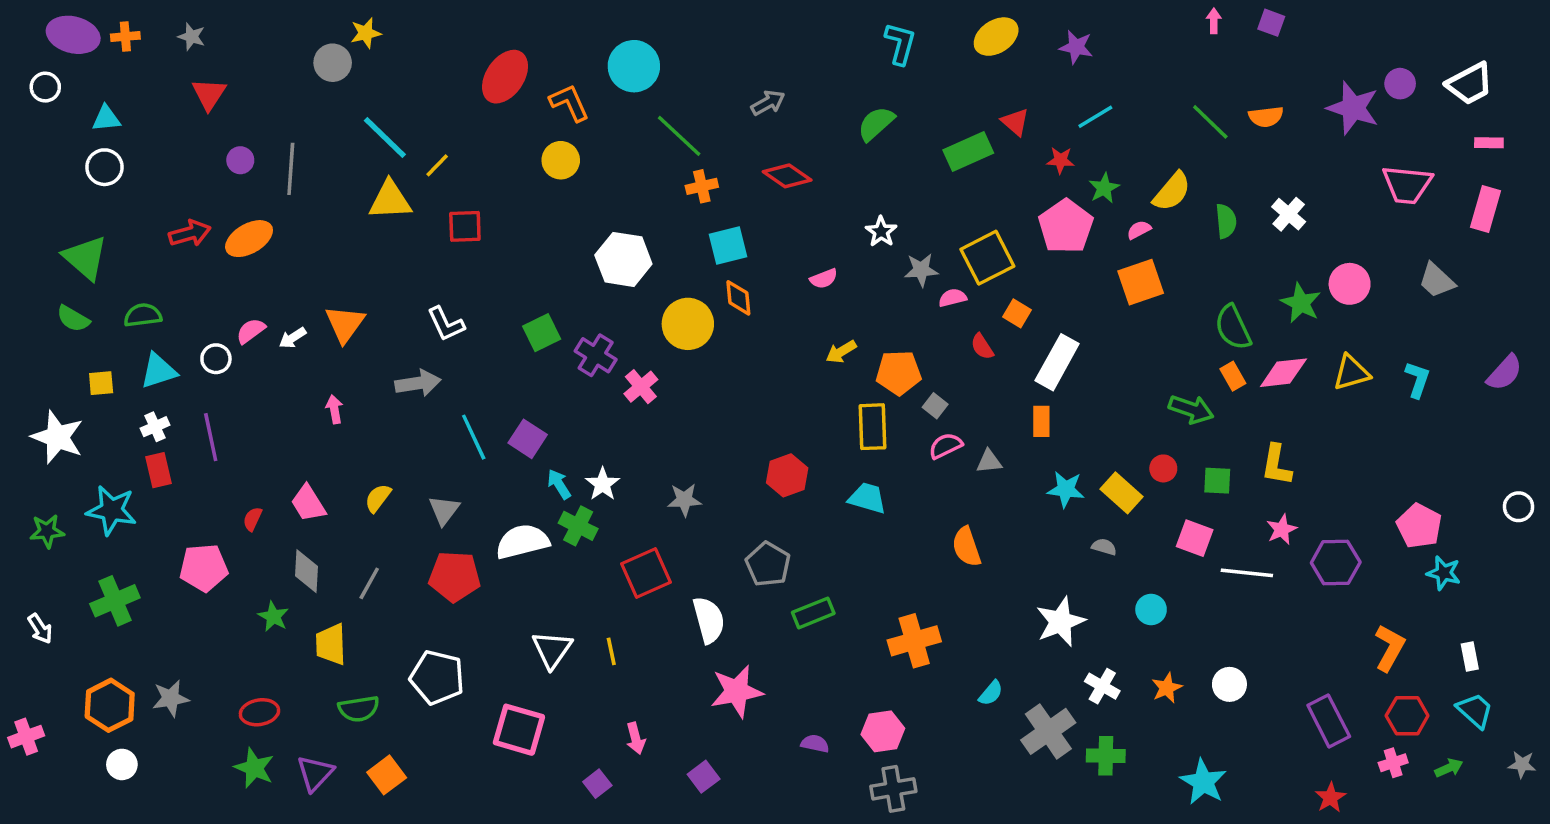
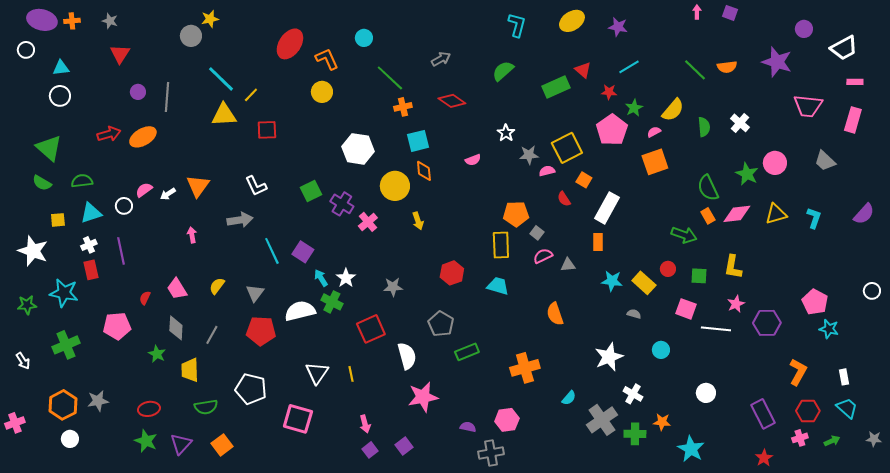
cyan circle: (634, 66) -> (364, 38), size x0.6
purple circle: (1400, 84) -> (804, 29), moved
yellow arrow: (841, 352) -> (418, 221), moved, turned -78
orange star: (1167, 688) -> (662, 422), moved, turned 30
purple square: (597, 784) -> (370, 450), moved
gray cross: (893, 789) -> (491, 453), moved

